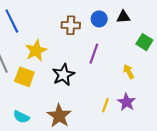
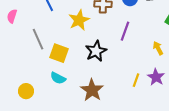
yellow star: (36, 51) -> (79, 20), moved
cyan semicircle: (21, 117) -> (58, 78), moved

